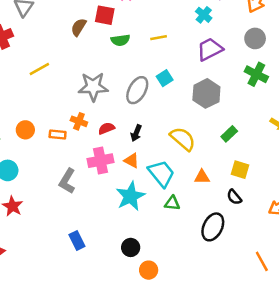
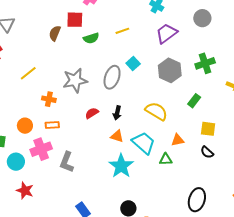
green cross: (256, 74) -> (205, 63), moved, turned -36
orange cross: (79, 121) -> (49, 99), moved
pink cross: (101, 161) -> (41, 149), moved
green triangle: (172, 203) -> (166, 159), moved
black ellipse: (213, 227) -> (197, 200), moved

